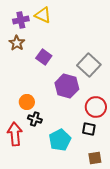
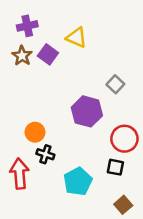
yellow triangle: (43, 15) -> (76, 38), moved
purple square: (44, 57) -> (48, 54), moved
gray square: (89, 65) -> (115, 84), size x0.6
brown square: (95, 158) -> (123, 205), turned -32

